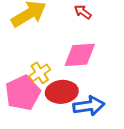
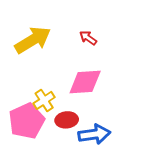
red ellipse: (62, 92) -> (67, 120), size x0.7

